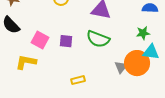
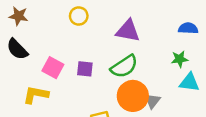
green semicircle: (98, 39) -> (124, 66), turned -55
orange circle: (137, 63) -> (133, 96), moved

